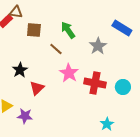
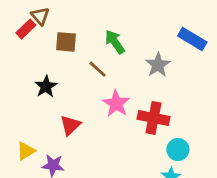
brown triangle: (16, 12) -> (40, 16), turned 40
black star: (20, 70) -> (46, 86), moved
cyan circle: (123, 87) -> (178, 150), moved

